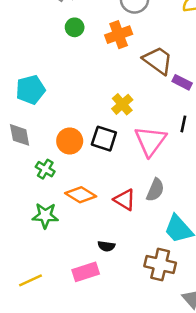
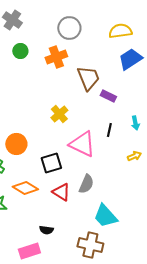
brown trapezoid: (158, 60) -> (88, 78), turned 32
black square: (104, 139) -> (51, 163), moved, turned -35
pink triangle: (150, 141) -> (82, 144), turned -40

